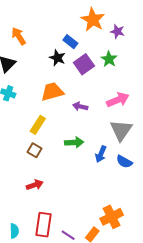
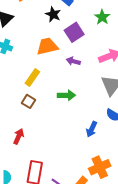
purple square: (84, 64) -> (74, 32), moved
blue arrow: (101, 154) -> (92, 129), moved
red arrow: (35, 185) -> (19, 136), moved, turned -49

